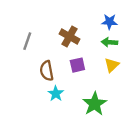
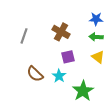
yellow triangle: (112, 65) -> (98, 57), turned -40
brown semicircle: (47, 71) -> (35, 74), moved, turned -36
cyan star: (56, 94) -> (59, 76), moved

